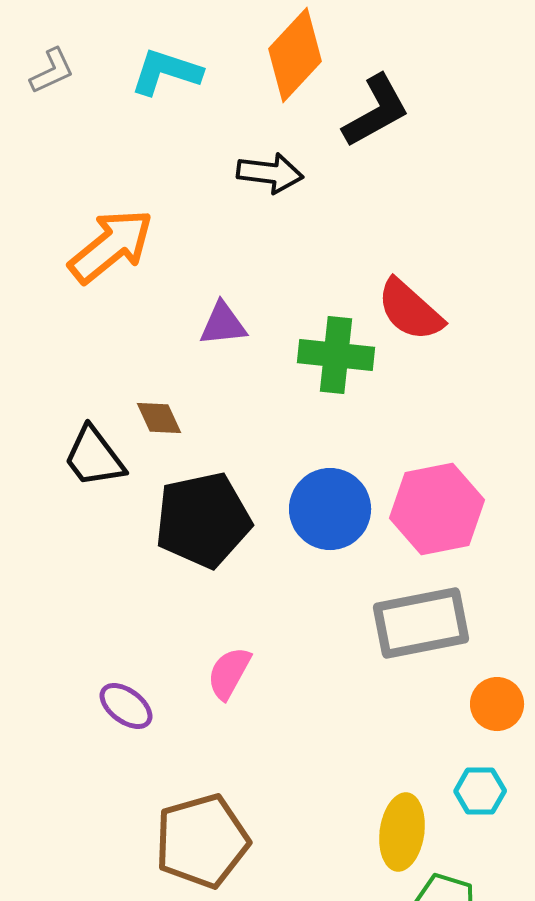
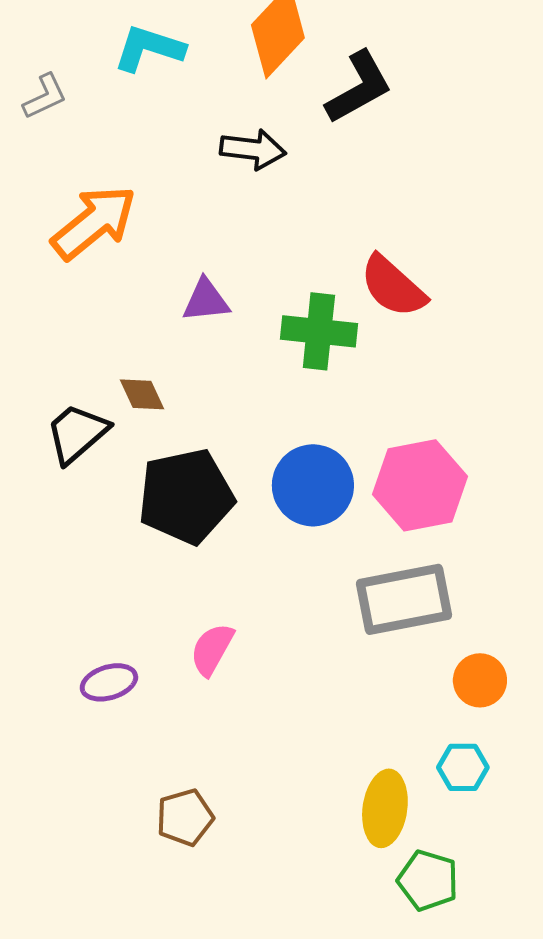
gray L-shape: (52, 71) -> (45, 96), moved
black trapezoid: (94, 457) -> (77, 433), turned 86
purple ellipse: (126, 706) -> (109, 682), turned -54
brown pentagon: (202, 841) -> (185, 817), size x0.6

